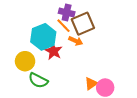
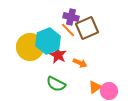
orange arrow: (76, 41) -> (80, 63), moved
yellow circle: (25, 61) -> (30, 47), moved, size x1.4
green semicircle: (38, 80) -> (56, 84), moved

